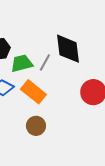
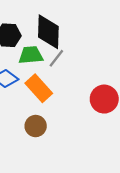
black diamond: (68, 49) -> (48, 32), moved

